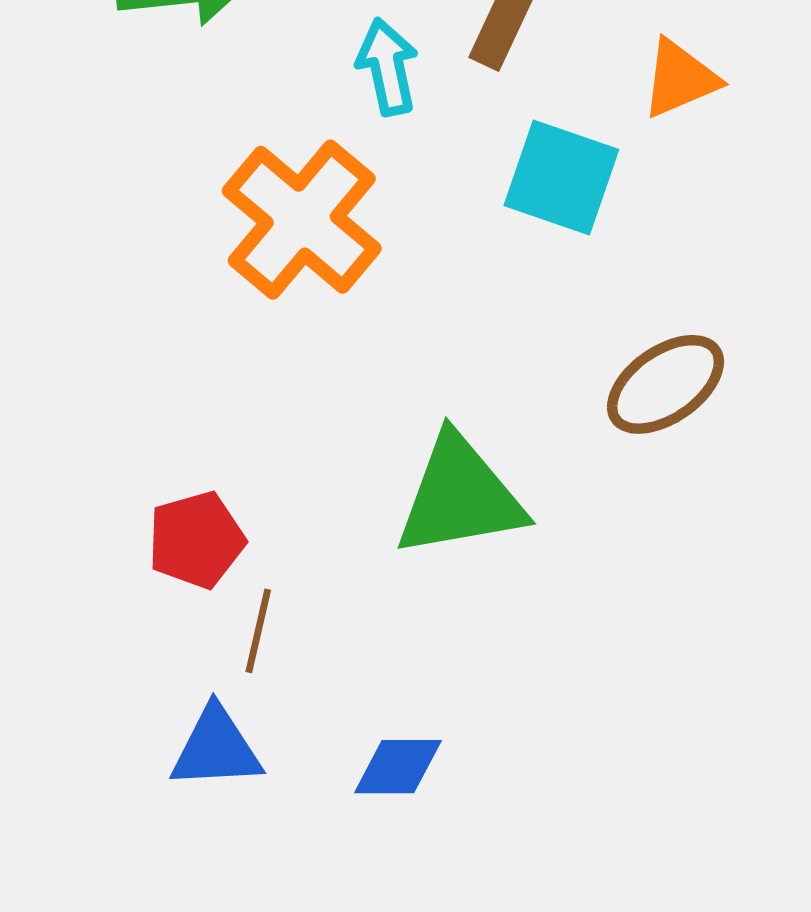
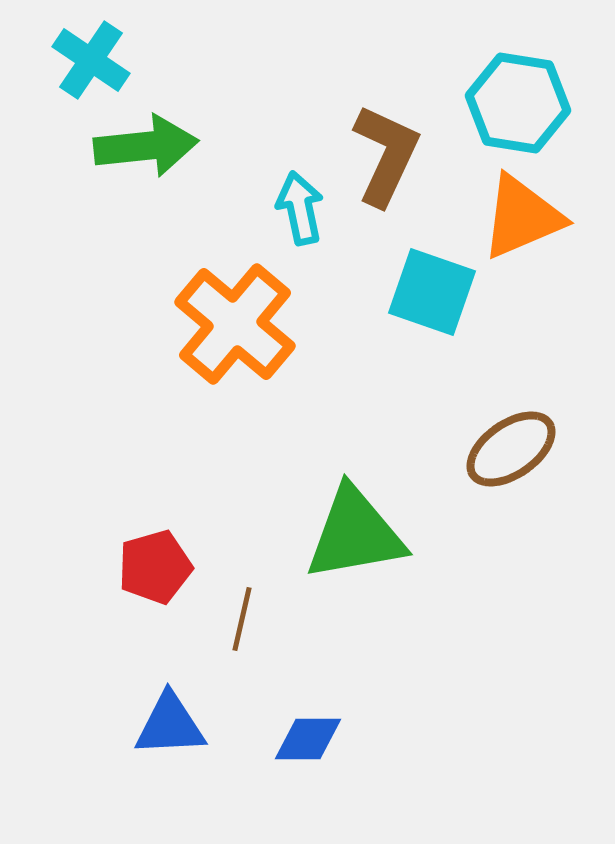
orange triangle: (680, 79) -> (522, 217), size x1.4
brown line: (258, 631) -> (242, 619), moved

